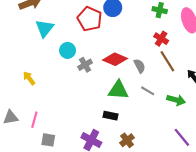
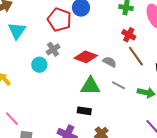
cyan circle: (68, 50) -> (39, 65), moved
gray cross: (85, 65) -> (53, 49), moved
gray semicircle: (140, 66) -> (110, 62), turned -32
pink line: (34, 120) -> (12, 119), turned -56

